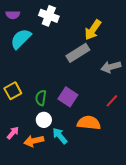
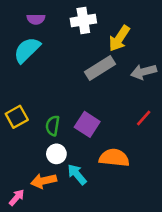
purple semicircle: (13, 15) -> (36, 19), moved
white cross: (49, 16) -> (83, 21), moved, turned -30
gray arrow: (111, 67) -> (144, 72), moved
red line: (112, 101) -> (144, 118), moved
pink arrow: (13, 133) -> (17, 197), moved

